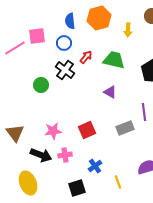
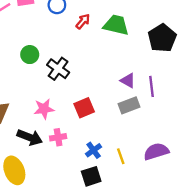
black cross: (65, 70) -> (58, 69), moved
purple triangle: (110, 92) -> (128, 81), moved
yellow line: (118, 182) -> (121, 156), moved
black square: (77, 188) -> (91, 176), moved

